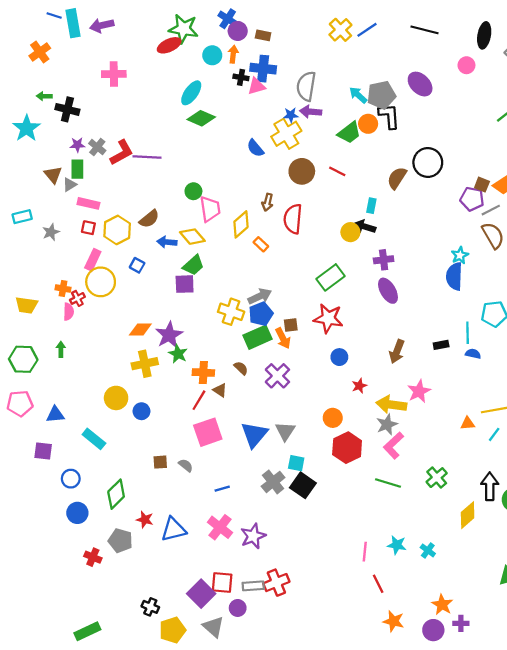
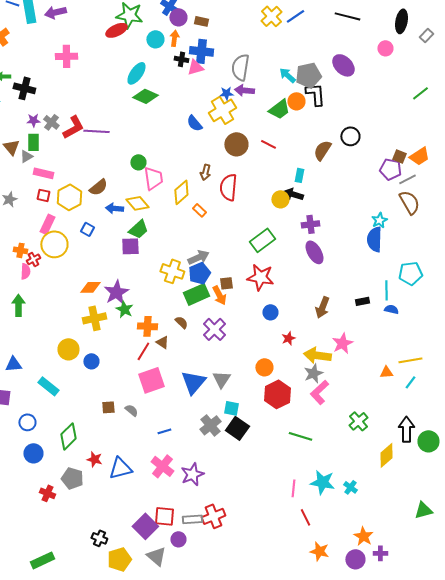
black circle: (428, 162) -> (350, 136), size x0.7
green arrow: (61, 349) -> (18, 305), size x1.5
green line: (388, 483) -> (300, 436), moved
cyan star: (397, 545) -> (322, 482), size x1.4

